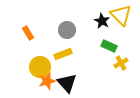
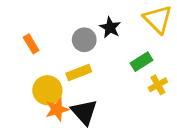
black star: (102, 21) -> (110, 27), moved
green rectangle: (109, 46) -> (142, 62), turned -56

